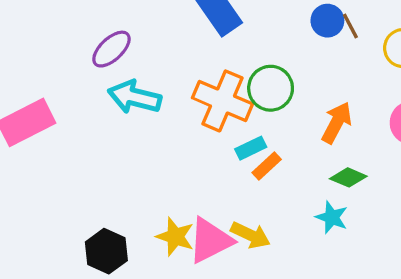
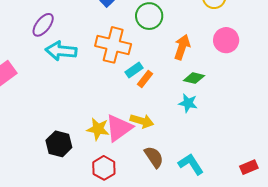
green circle: (271, 88) -> (149, 16), moved

